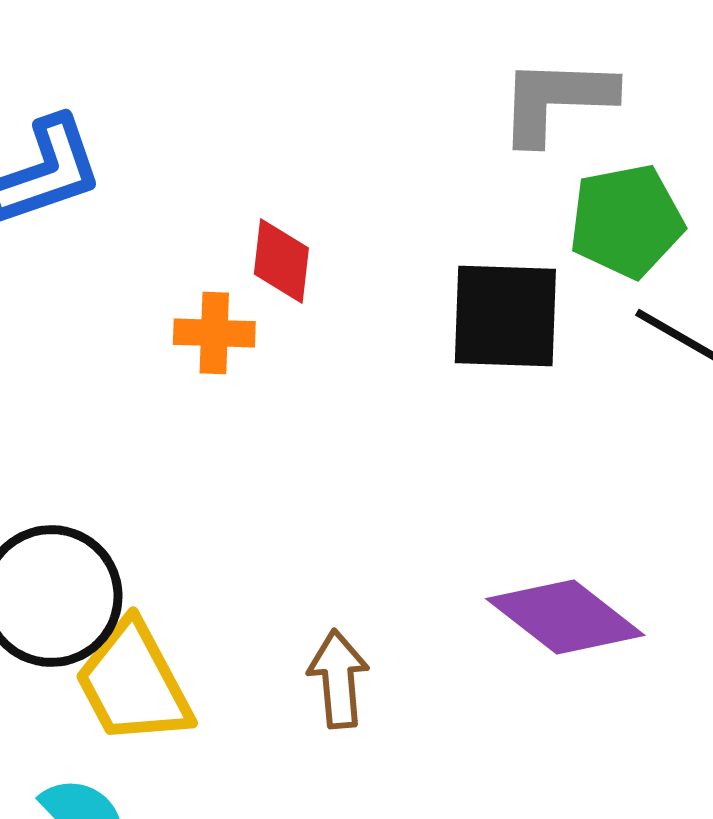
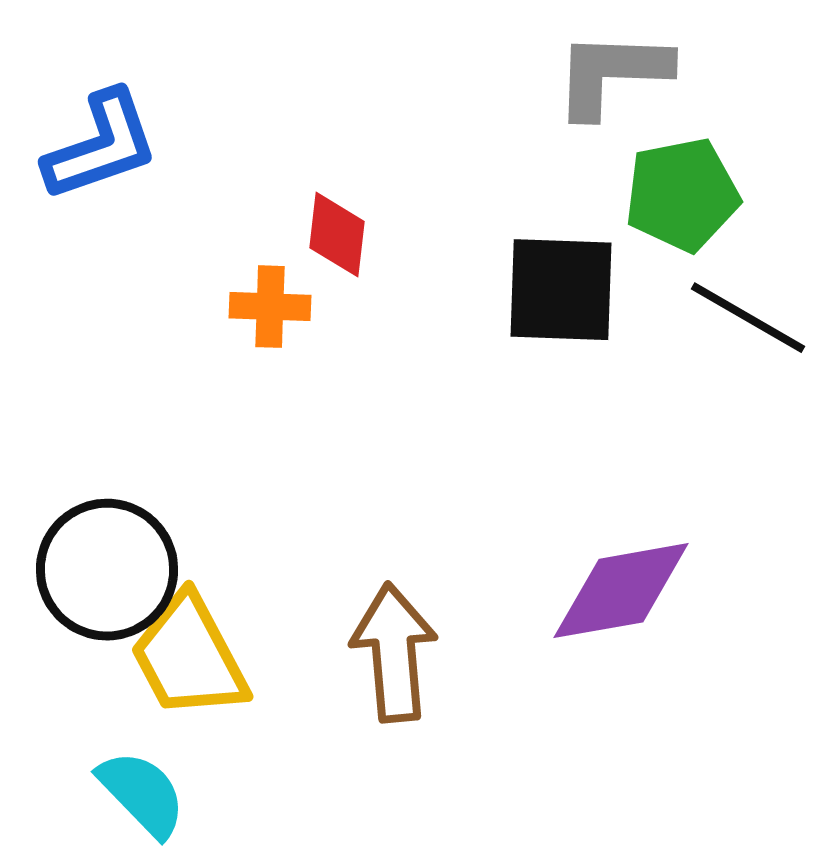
purple diamond: (565, 617) -> (621, 591), turned -48
brown arrow: (338, 679) -> (394, 653), size x1.4

